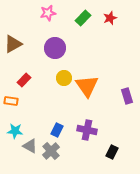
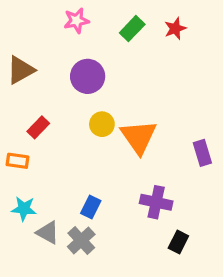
purple cross: (87, 130) -> (156, 202), moved

